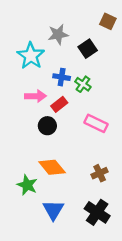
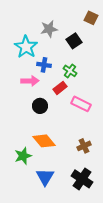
blue cross: (62, 77) -> (44, 65), moved
red rectangle: (59, 104) -> (60, 88), moved
green star: (27, 185) -> (23, 156), turned 30

